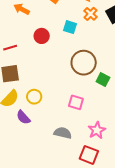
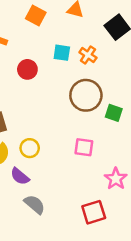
orange cross: (91, 14) -> (88, 55), moved
gray semicircle: (63, 133) -> (35, 204), moved, turned 36
red square: (89, 155) -> (94, 212), moved, turned -30

